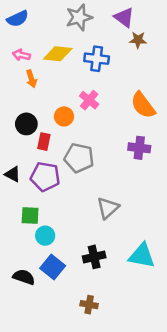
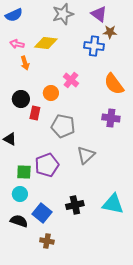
blue cross: (97, 59) -> (94, 46), moved
purple pentagon: (45, 177) -> (47, 165), moved, turned -30
gray triangle: (108, 208) -> (86, 155), moved
cyan circle: (45, 236) -> (20, 194), moved
brown cross: (89, 305) -> (47, 241), moved

